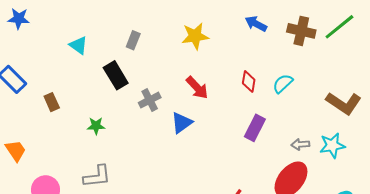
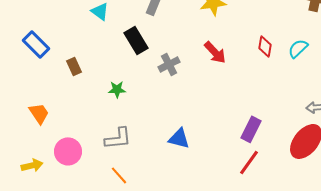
blue triangle: (182, 123) -> (179, 138), moved, turned 50
purple rectangle: (255, 128) -> (251, 129), moved

